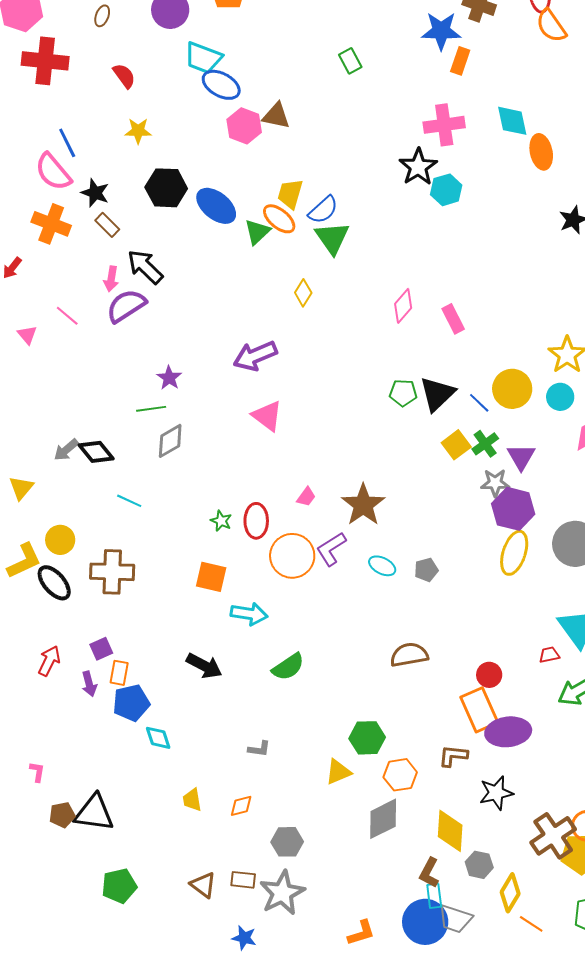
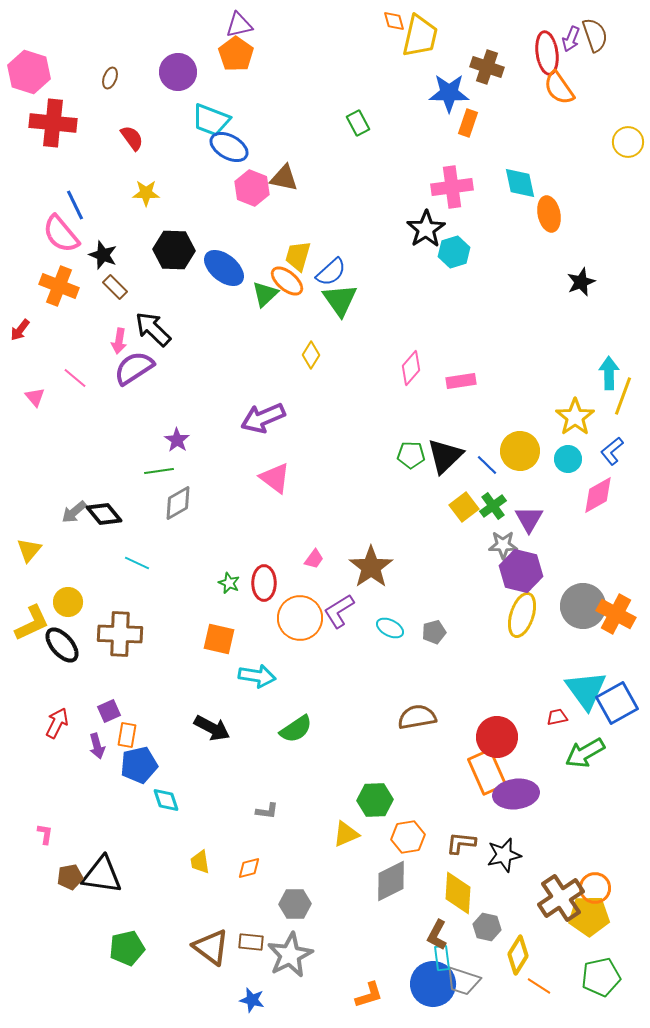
pink rectangle: (453, 319) -> (461, 381), turned -72
red circle: (489, 675) -> (497, 737), size x1.6
brown L-shape: (453, 756) -> (461, 843), moved
brown triangle: (203, 885) -> (211, 947), size x1.4

